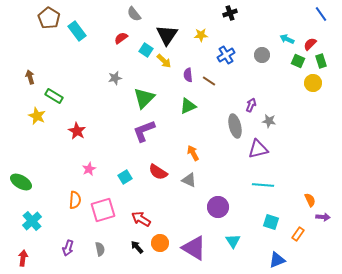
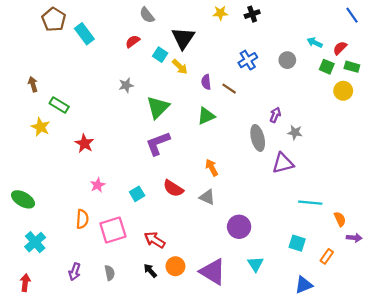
yellow star: (201, 35) -> (220, 13), moved
green rectangle: (321, 61) -> (352, 67), turned -56
cyan line: (263, 185) -> (310, 203), moved

